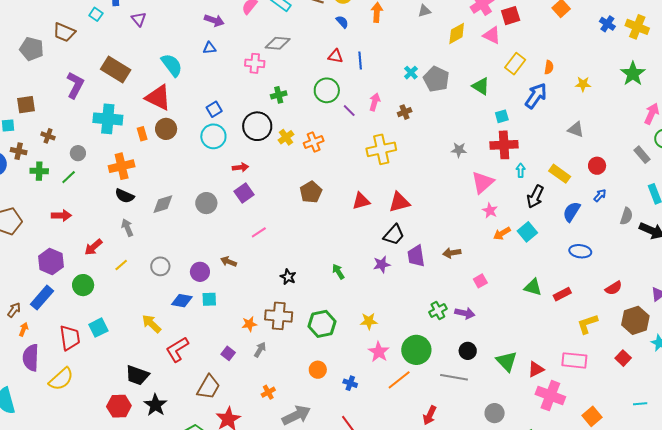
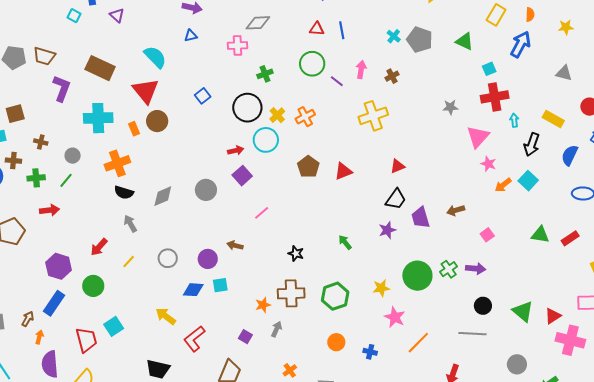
brown trapezoid: (64, 32) -> (44, 56), moved
red triangle: (158, 98) -> (146, 91), turned 32
cyan circle: (213, 136) -> (266, 140), moved
red triangle: (361, 201) -> (343, 171), moved
red triangle: (399, 202) -> (397, 166), size x0.7
red arrow: (61, 215) -> (50, 210), moved
green circle: (416, 350) -> (417, 276), moved

